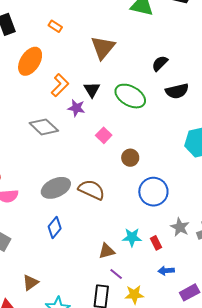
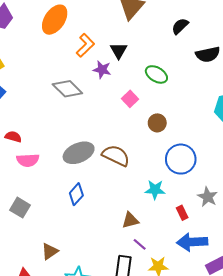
black semicircle: (160, 63) -> (180, 26), moved
green ellipse: (130, 96) -> (156, 74), moved, size x0.7
cyan star: (132, 237) -> (155, 190), moved
blue arrow: (166, 271) -> (192, 242), size x1.8

